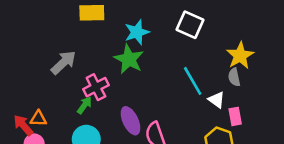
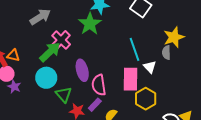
pink cross: (96, 87) -> (61, 40), turned -30
green arrow: (84, 105) -> (50, 52), size x1.6
pink rectangle: (235, 116) -> (131, 79), moved, size x1.6

